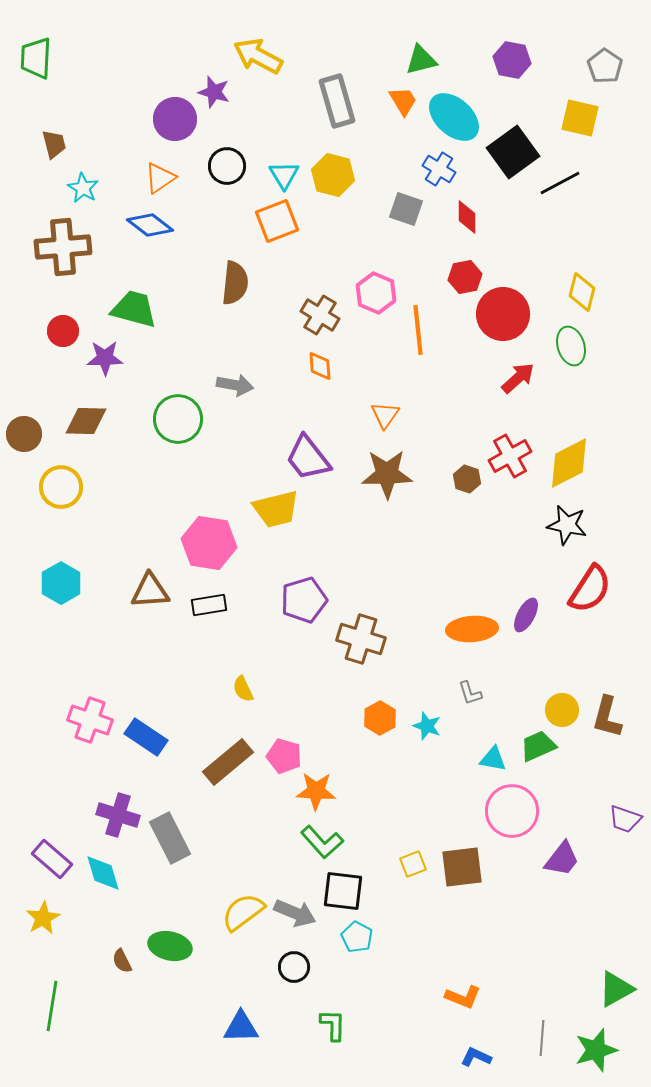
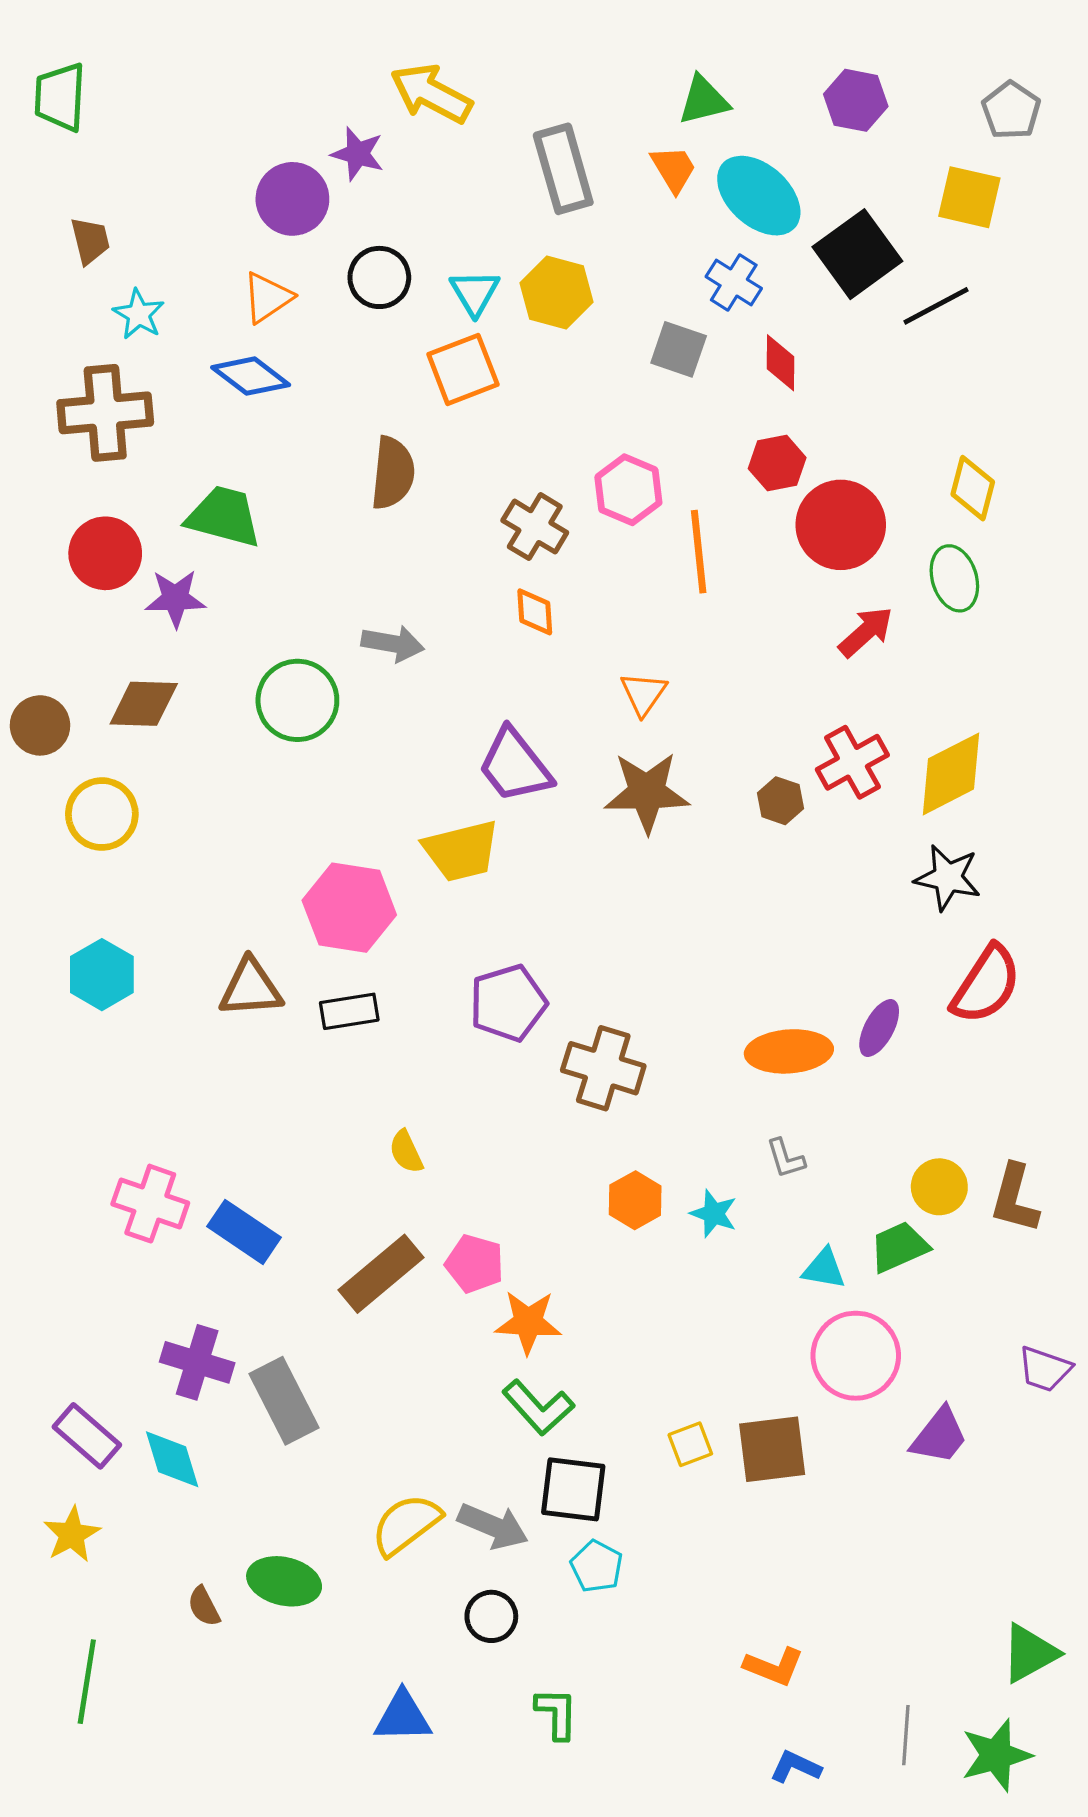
red circle: (63, 331) -> (105, 553), size x1.4

